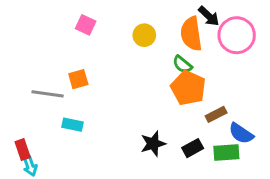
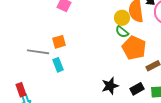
yellow circle: (144, 35) -> (122, 18), moved
green semicircle: (182, 65) -> (122, 32), moved
cyan rectangle: (72, 125) -> (58, 65), moved, turned 56

